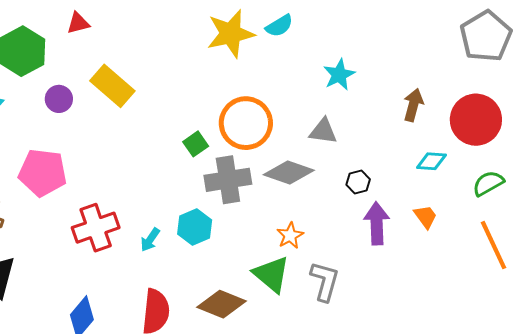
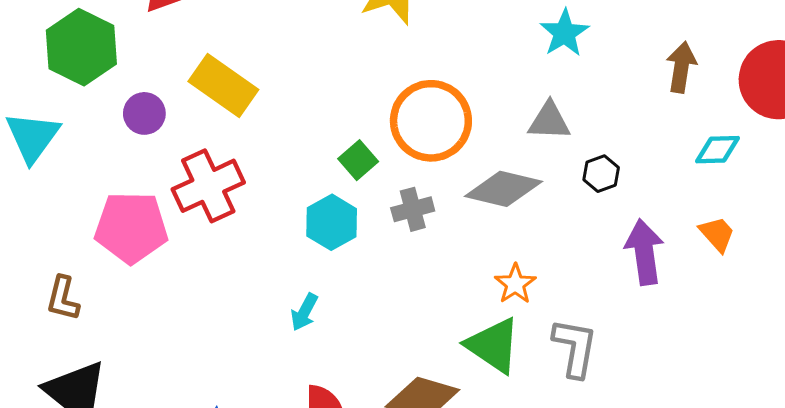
gray cross: (228, 180) -> (413, 209), size x0.6
black hexagon: (358, 182) -> (601, 174), moved
cyan hexagon: (195, 227) -> (332, 222), moved
red cross: (96, 228) -> (208, 186), moved

